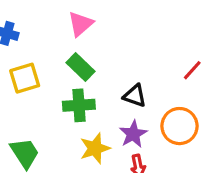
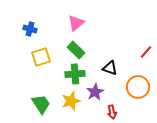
purple star: (133, 134) -> (95, 92), moved
yellow star: (95, 148) -> (71, 101), moved

